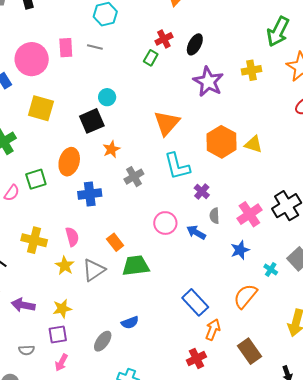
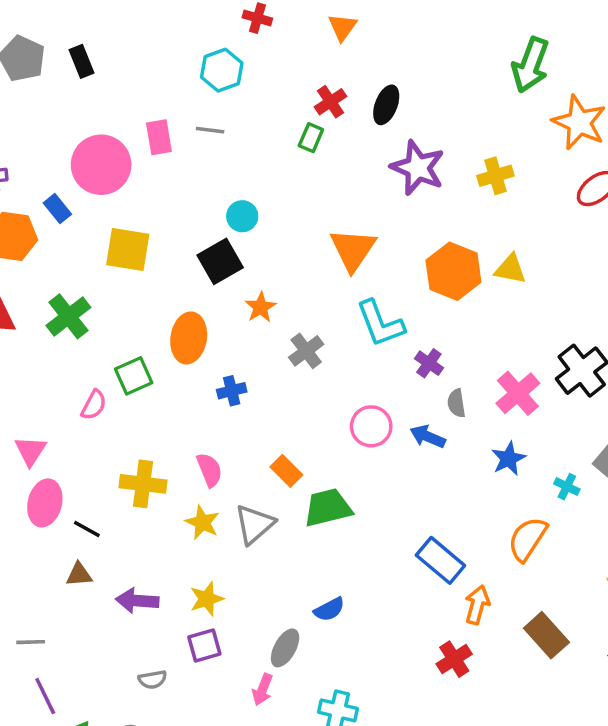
yellow cross: (251, 70) -> (495, 176), moved
blue cross: (90, 194) -> (232, 391), size x0.7
pink arrow: (61, 363) -> (263, 690), moved

